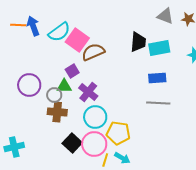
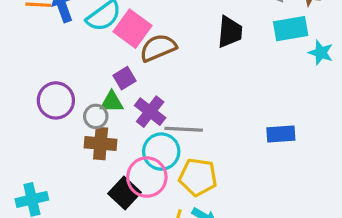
cyan rectangle: (159, 48) -> (291, 29), moved
blue rectangle: (157, 78) -> (281, 134), moved
gray line: (158, 103) -> (184, 129), moved
pink circle: (94, 144) -> (147, 177), moved

